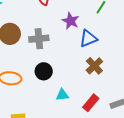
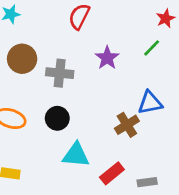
blue triangle: (88, 38) -> (150, 103), moved
cyan triangle: (62, 95) -> (76, 155), size x1.5

